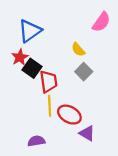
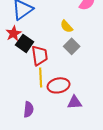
red ellipse: (69, 115) -> (59, 85), turned -40
purple triangle: (87, 133) -> (75, 102), turned -35
purple semicircle: (36, 141) -> (29, 109), turned 105

